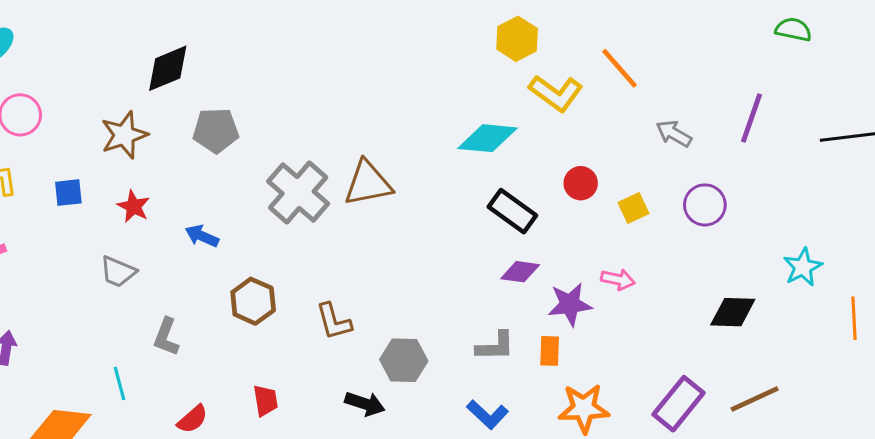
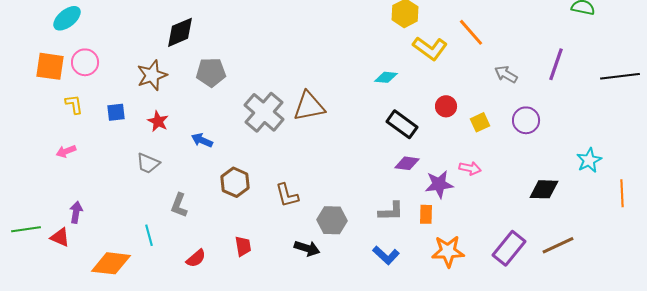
cyan diamond: (488, 138) -> (386, 77), size x0.6

